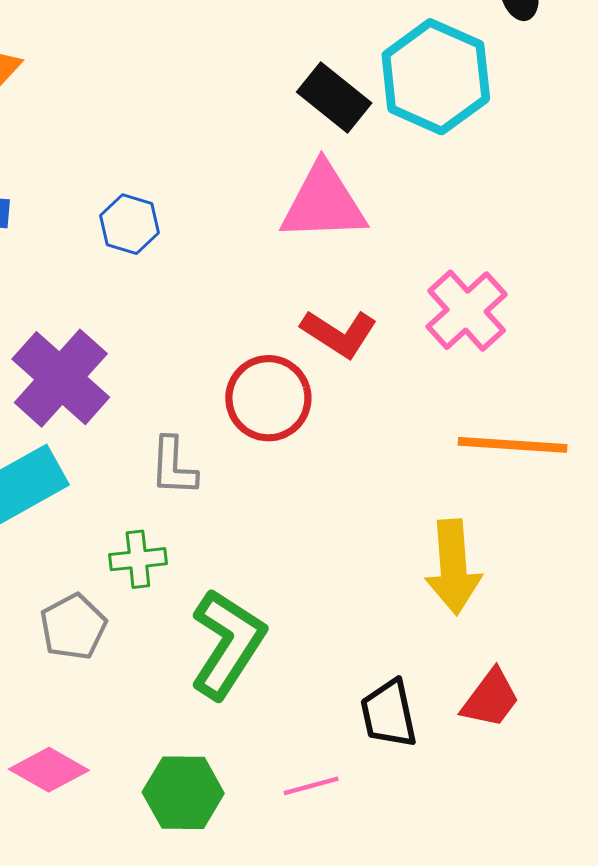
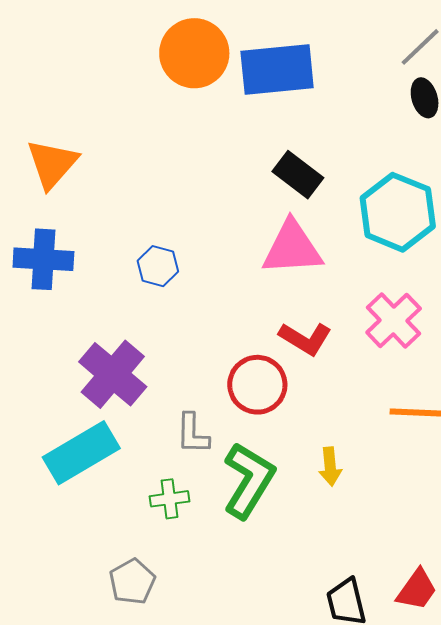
cyan hexagon: (436, 77) -> (398, 212), moved
yellow arrow: (453, 567) -> (330, 467), moved, size x0.6
gray pentagon: (73, 627) -> (132, 582), moved
green L-shape: (228, 644) -> (249, 480), moved

